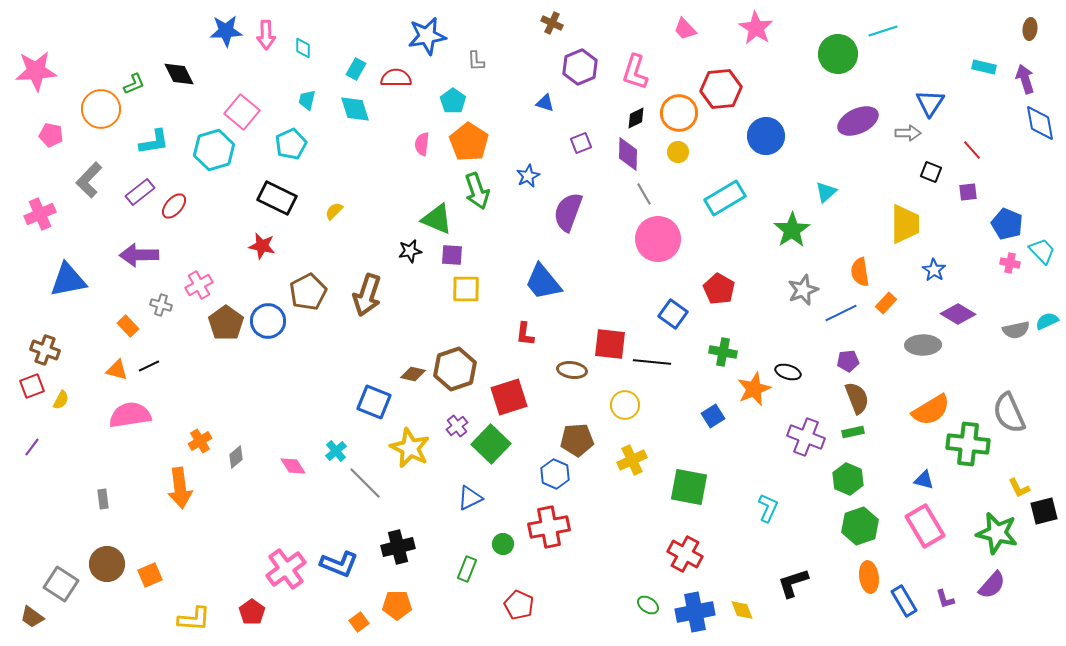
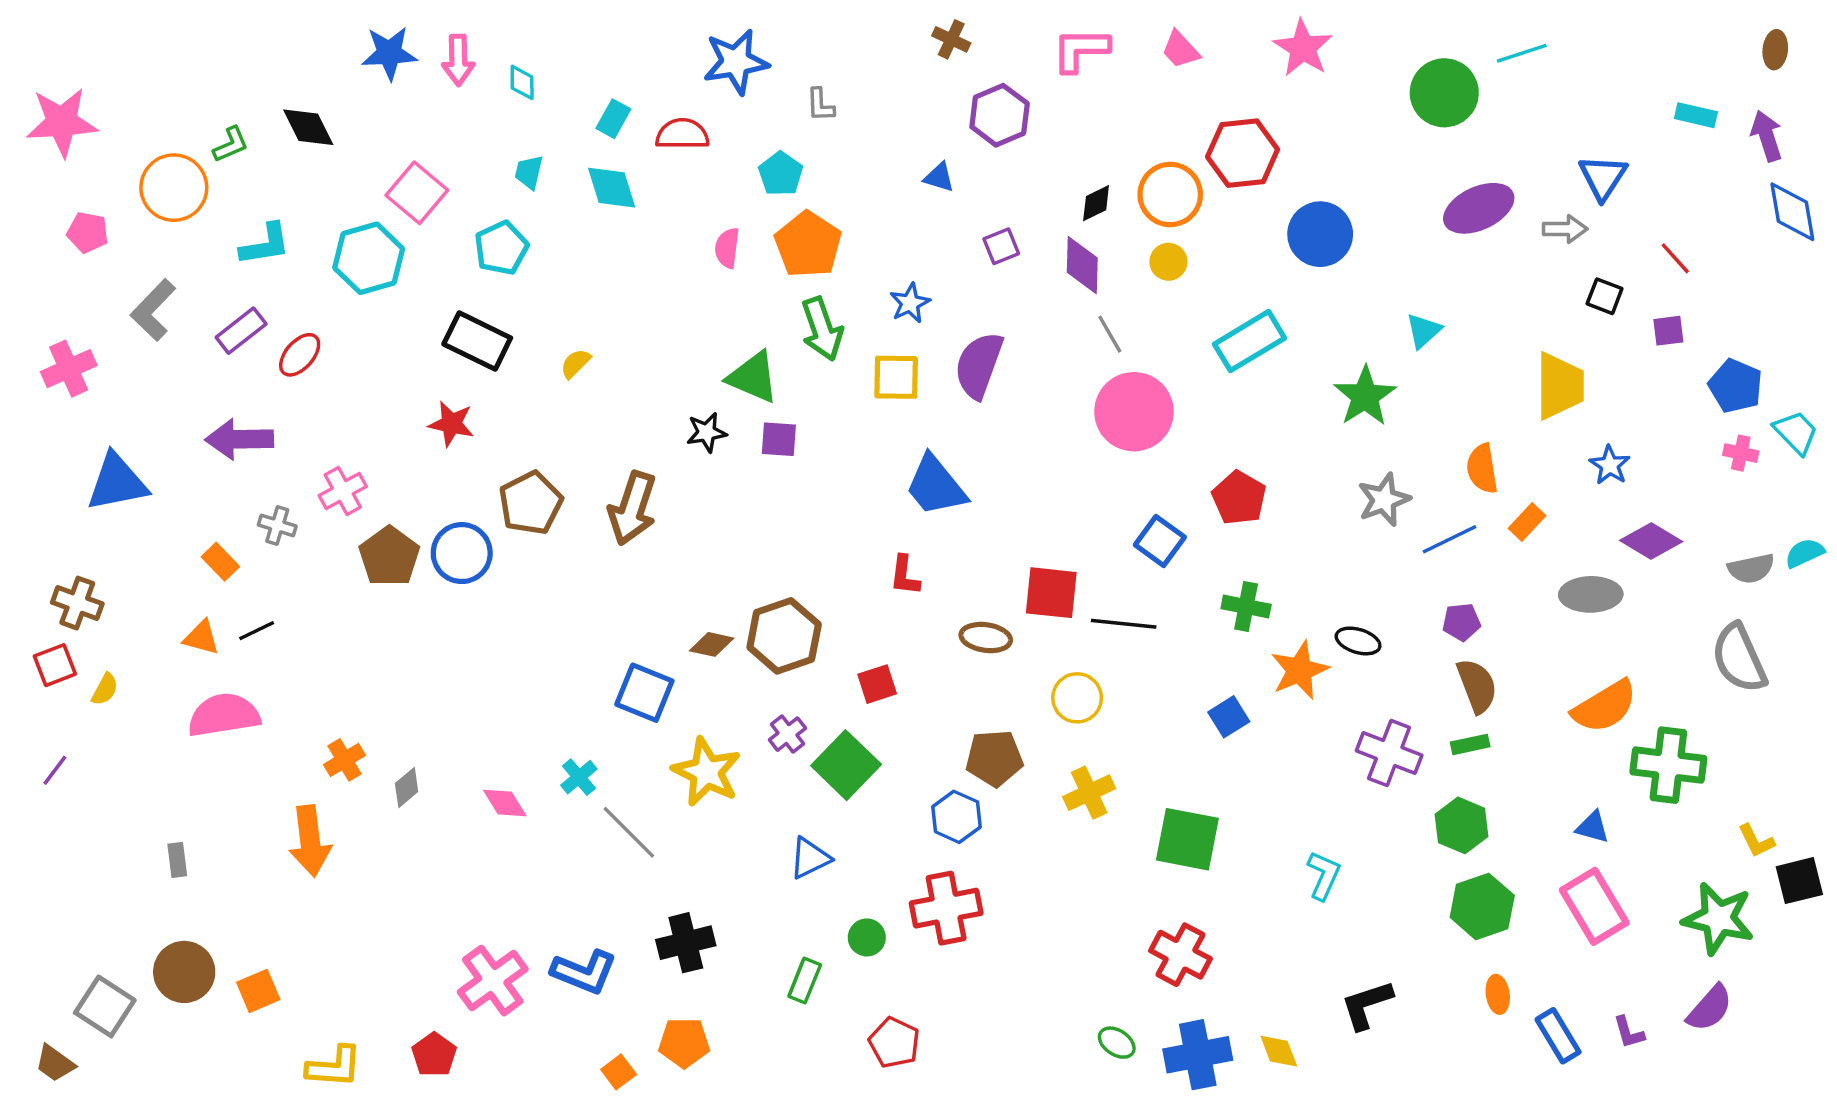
pink L-shape: (635, 72) -> (1081, 50), moved, turned 72
yellow square: (466, 289) -> (896, 377), moved
red square: (509, 397) -> (877, 684), size x0.6
gray semicircle: (1009, 413) -> (1739, 658), moved
orange ellipse: (869, 577) -> (1498, 994), size x0.7

